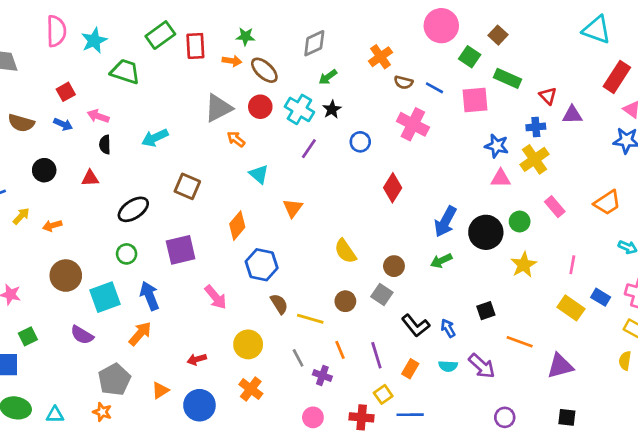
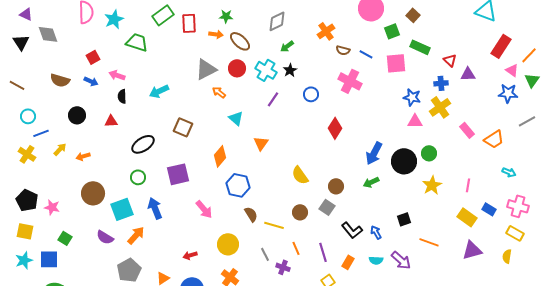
green square: (470, 57) -> (392, 31), turned 35
pink rectangle: (555, 207) -> (467, 130), moved
orange arrow: (140, 334) -> (136, 235), moved
green square: (28, 336) -> (65, 238), turned -32
purple triangle: (560, 366) -> (472, 250), moved

